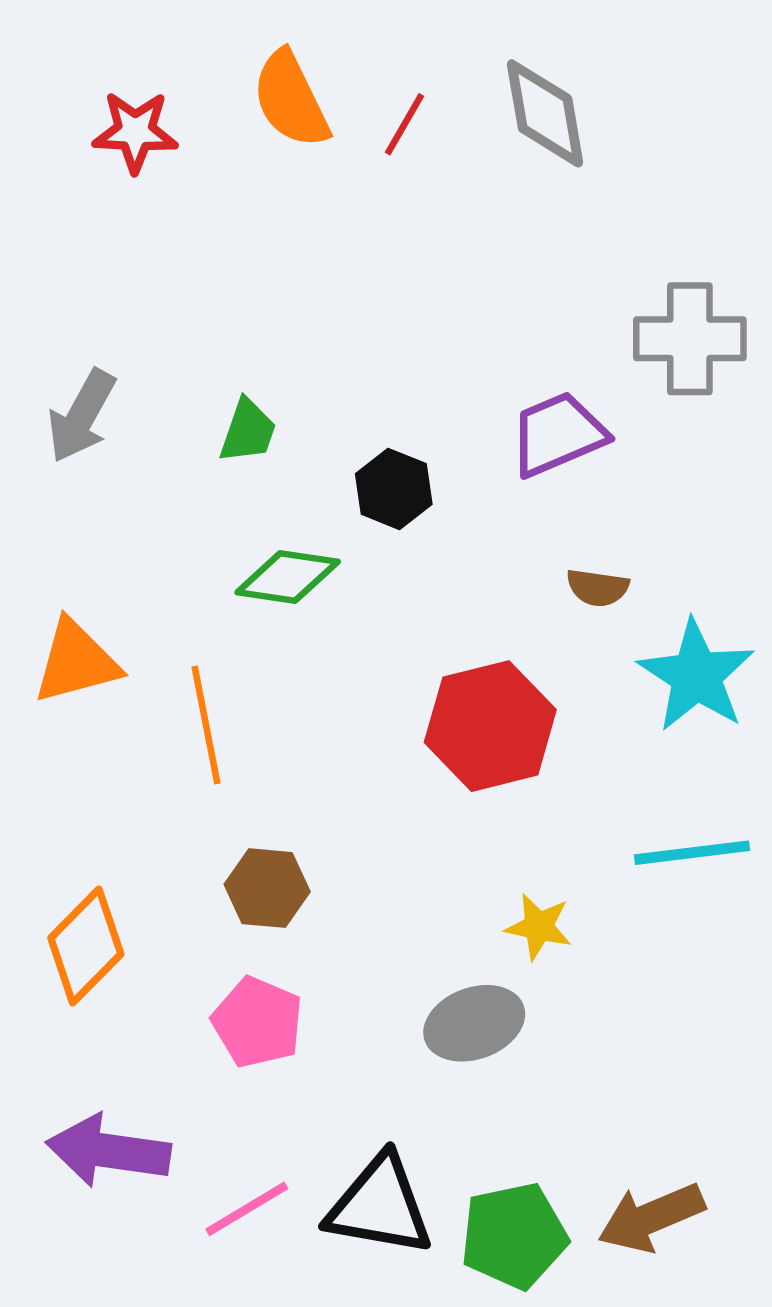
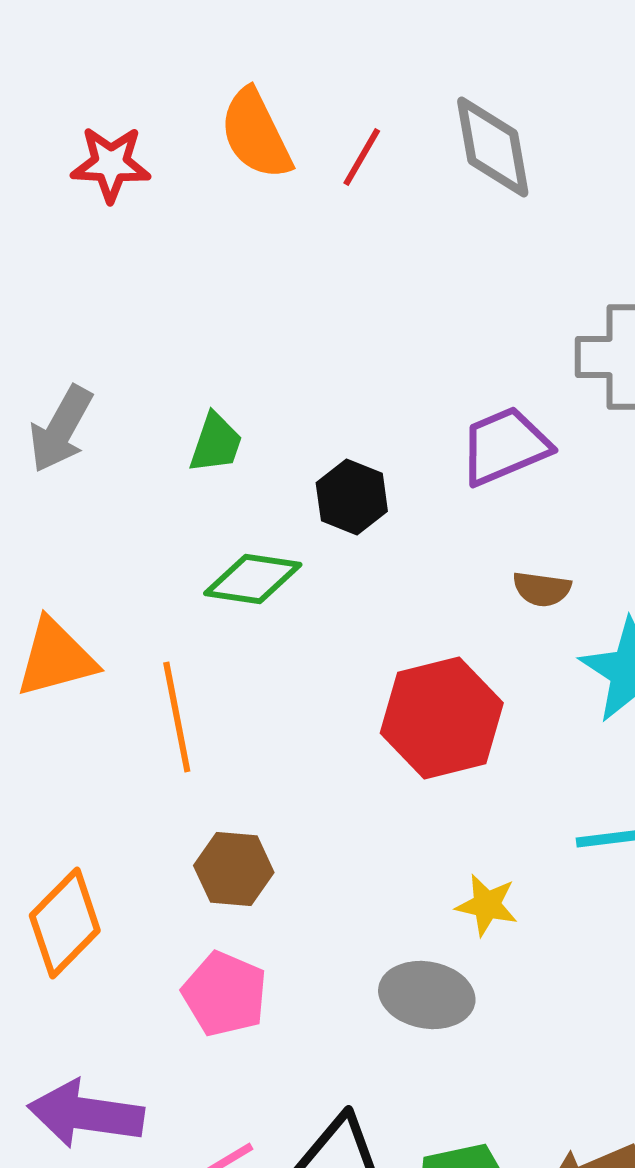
gray ellipse: (474, 1023) -> (427, 995), turned 30

